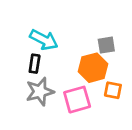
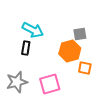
gray star: (40, 92) -> (17, 82), moved
pink square: (77, 100) -> (50, 84), moved

